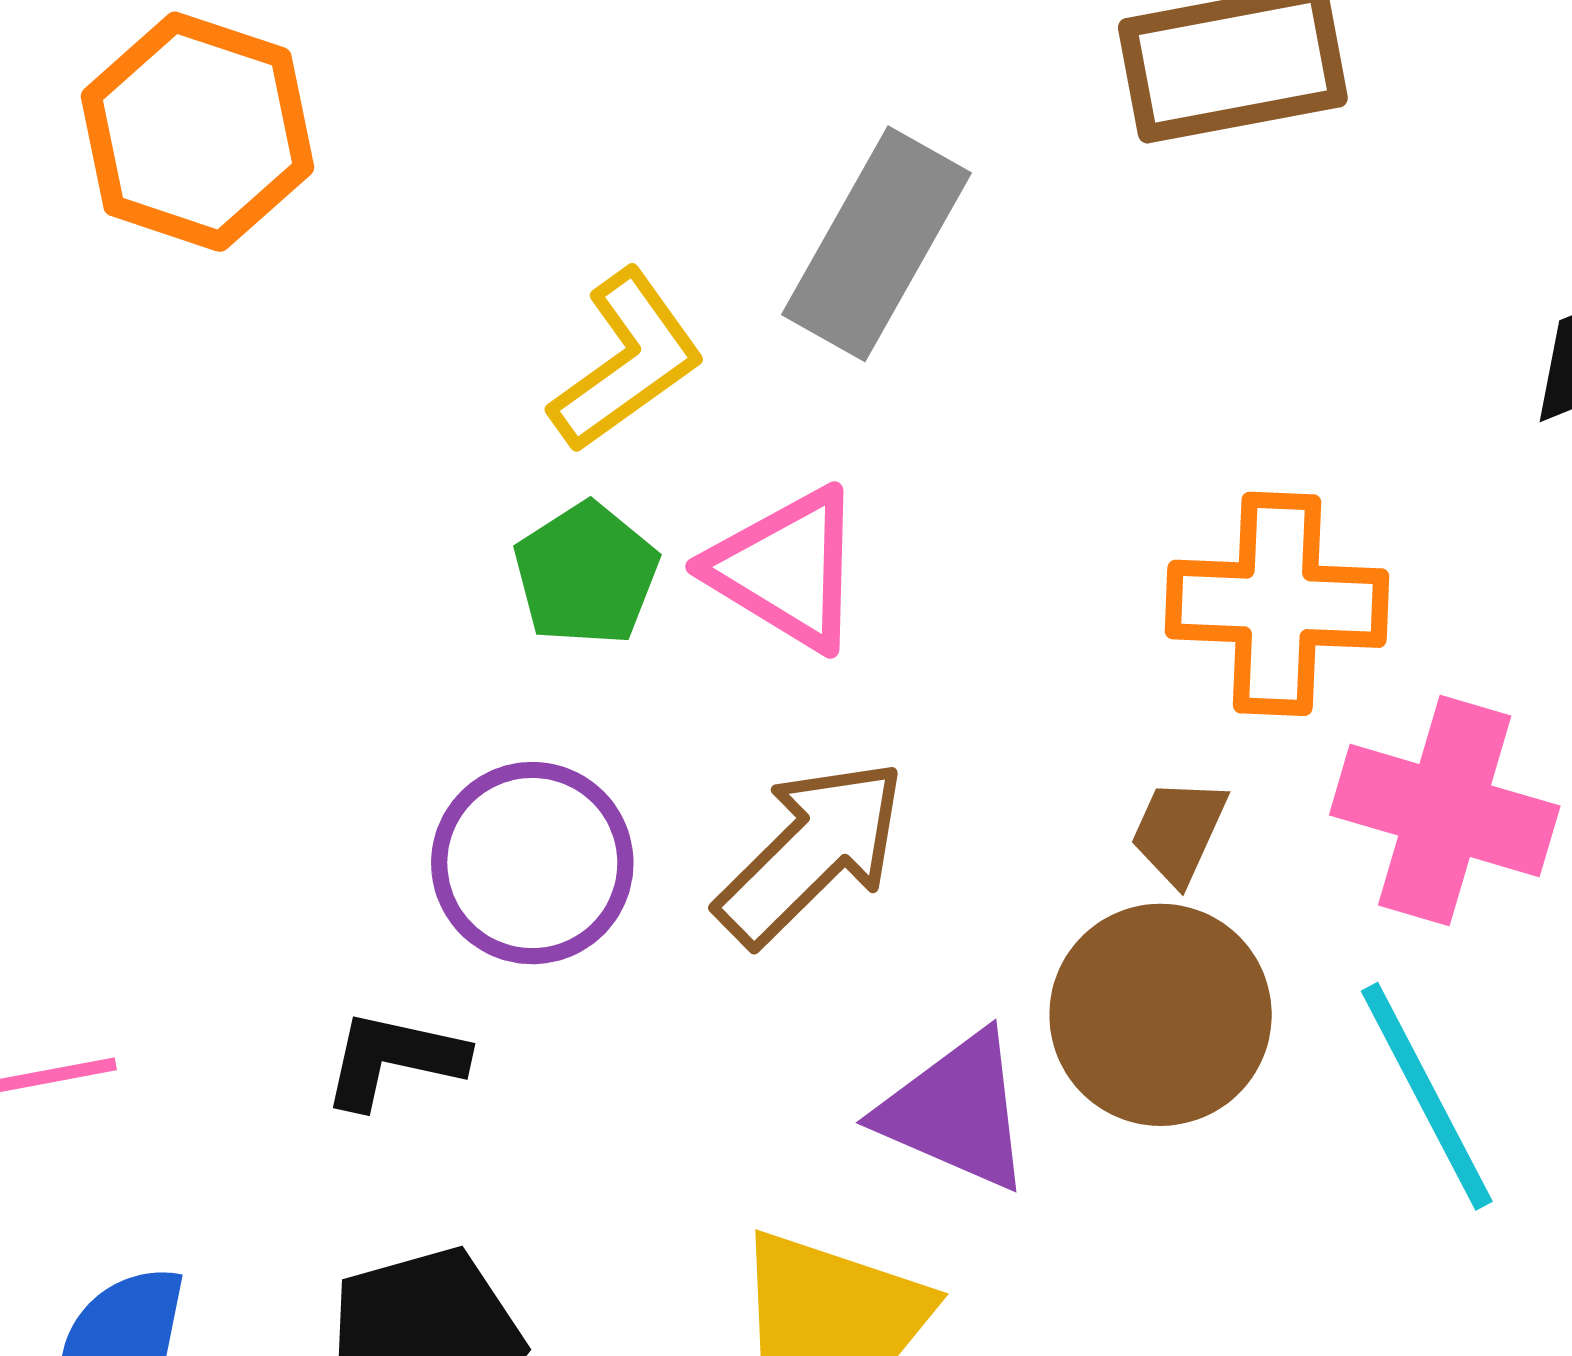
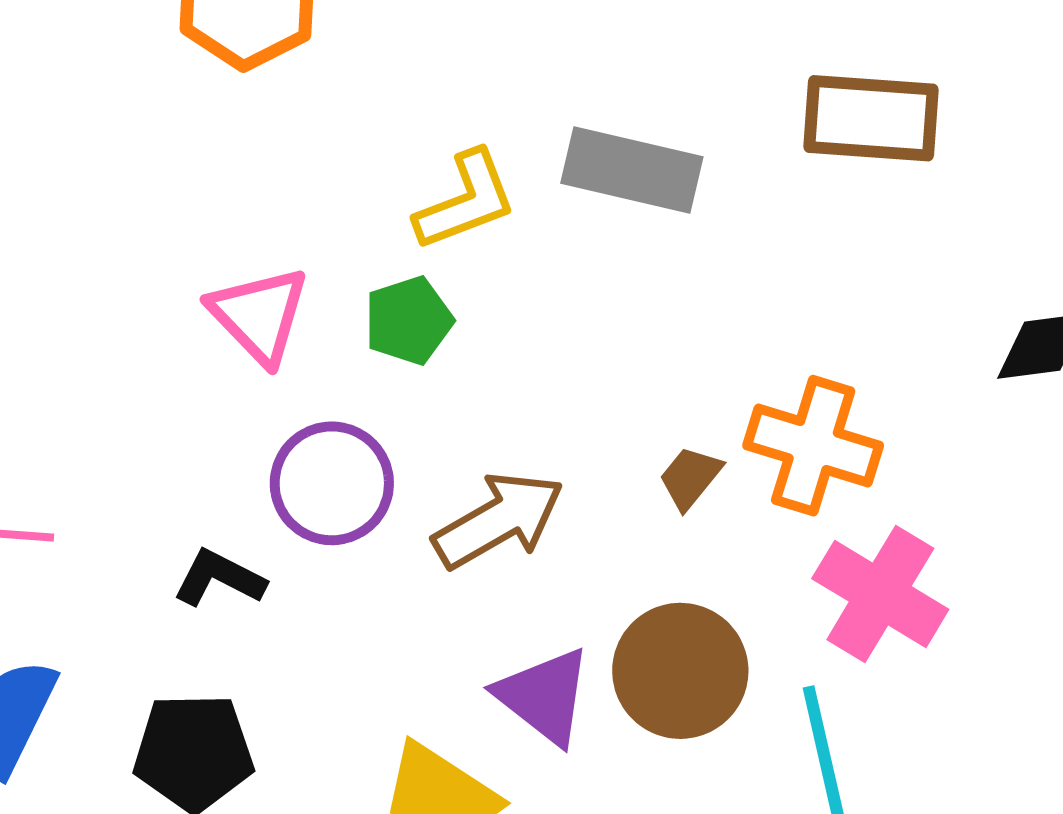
gray rectangle: (876, 244) -> (632, 170), turned 59
pink triangle: (786, 569) -> (259, 315), moved
brown trapezoid: (1179, 831) -> (690, 478), moved

